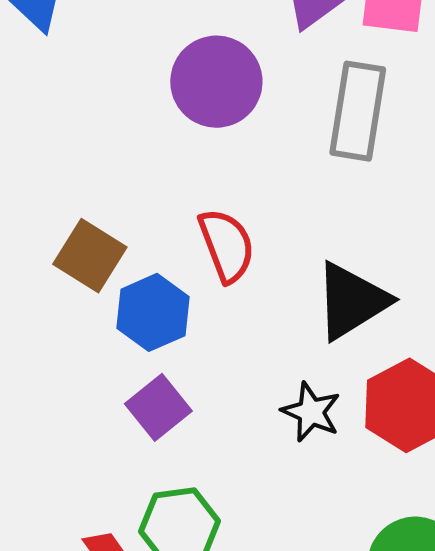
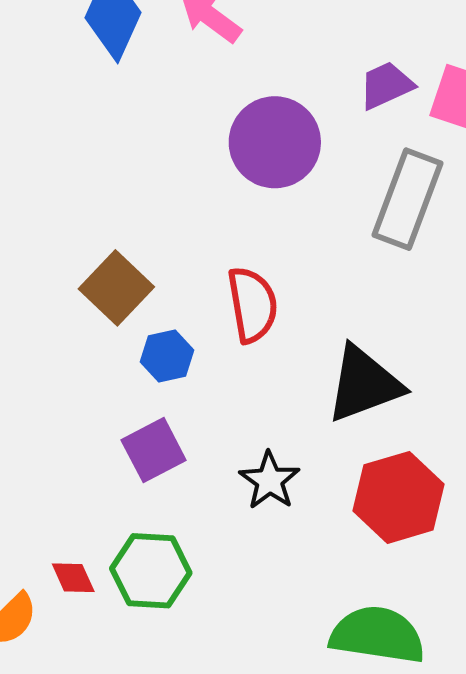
blue hexagon: (153, 312) -> (167, 356), size x0.7
black star: (311, 412) -> (270, 480), moved

